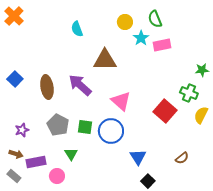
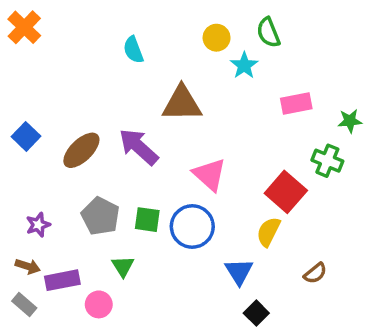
pink rectangle: (162, 45) -> (296, 104), moved
brown ellipse: (47, 87) -> (81, 150), turned 55
yellow semicircle: (201, 115) -> (268, 232), moved

